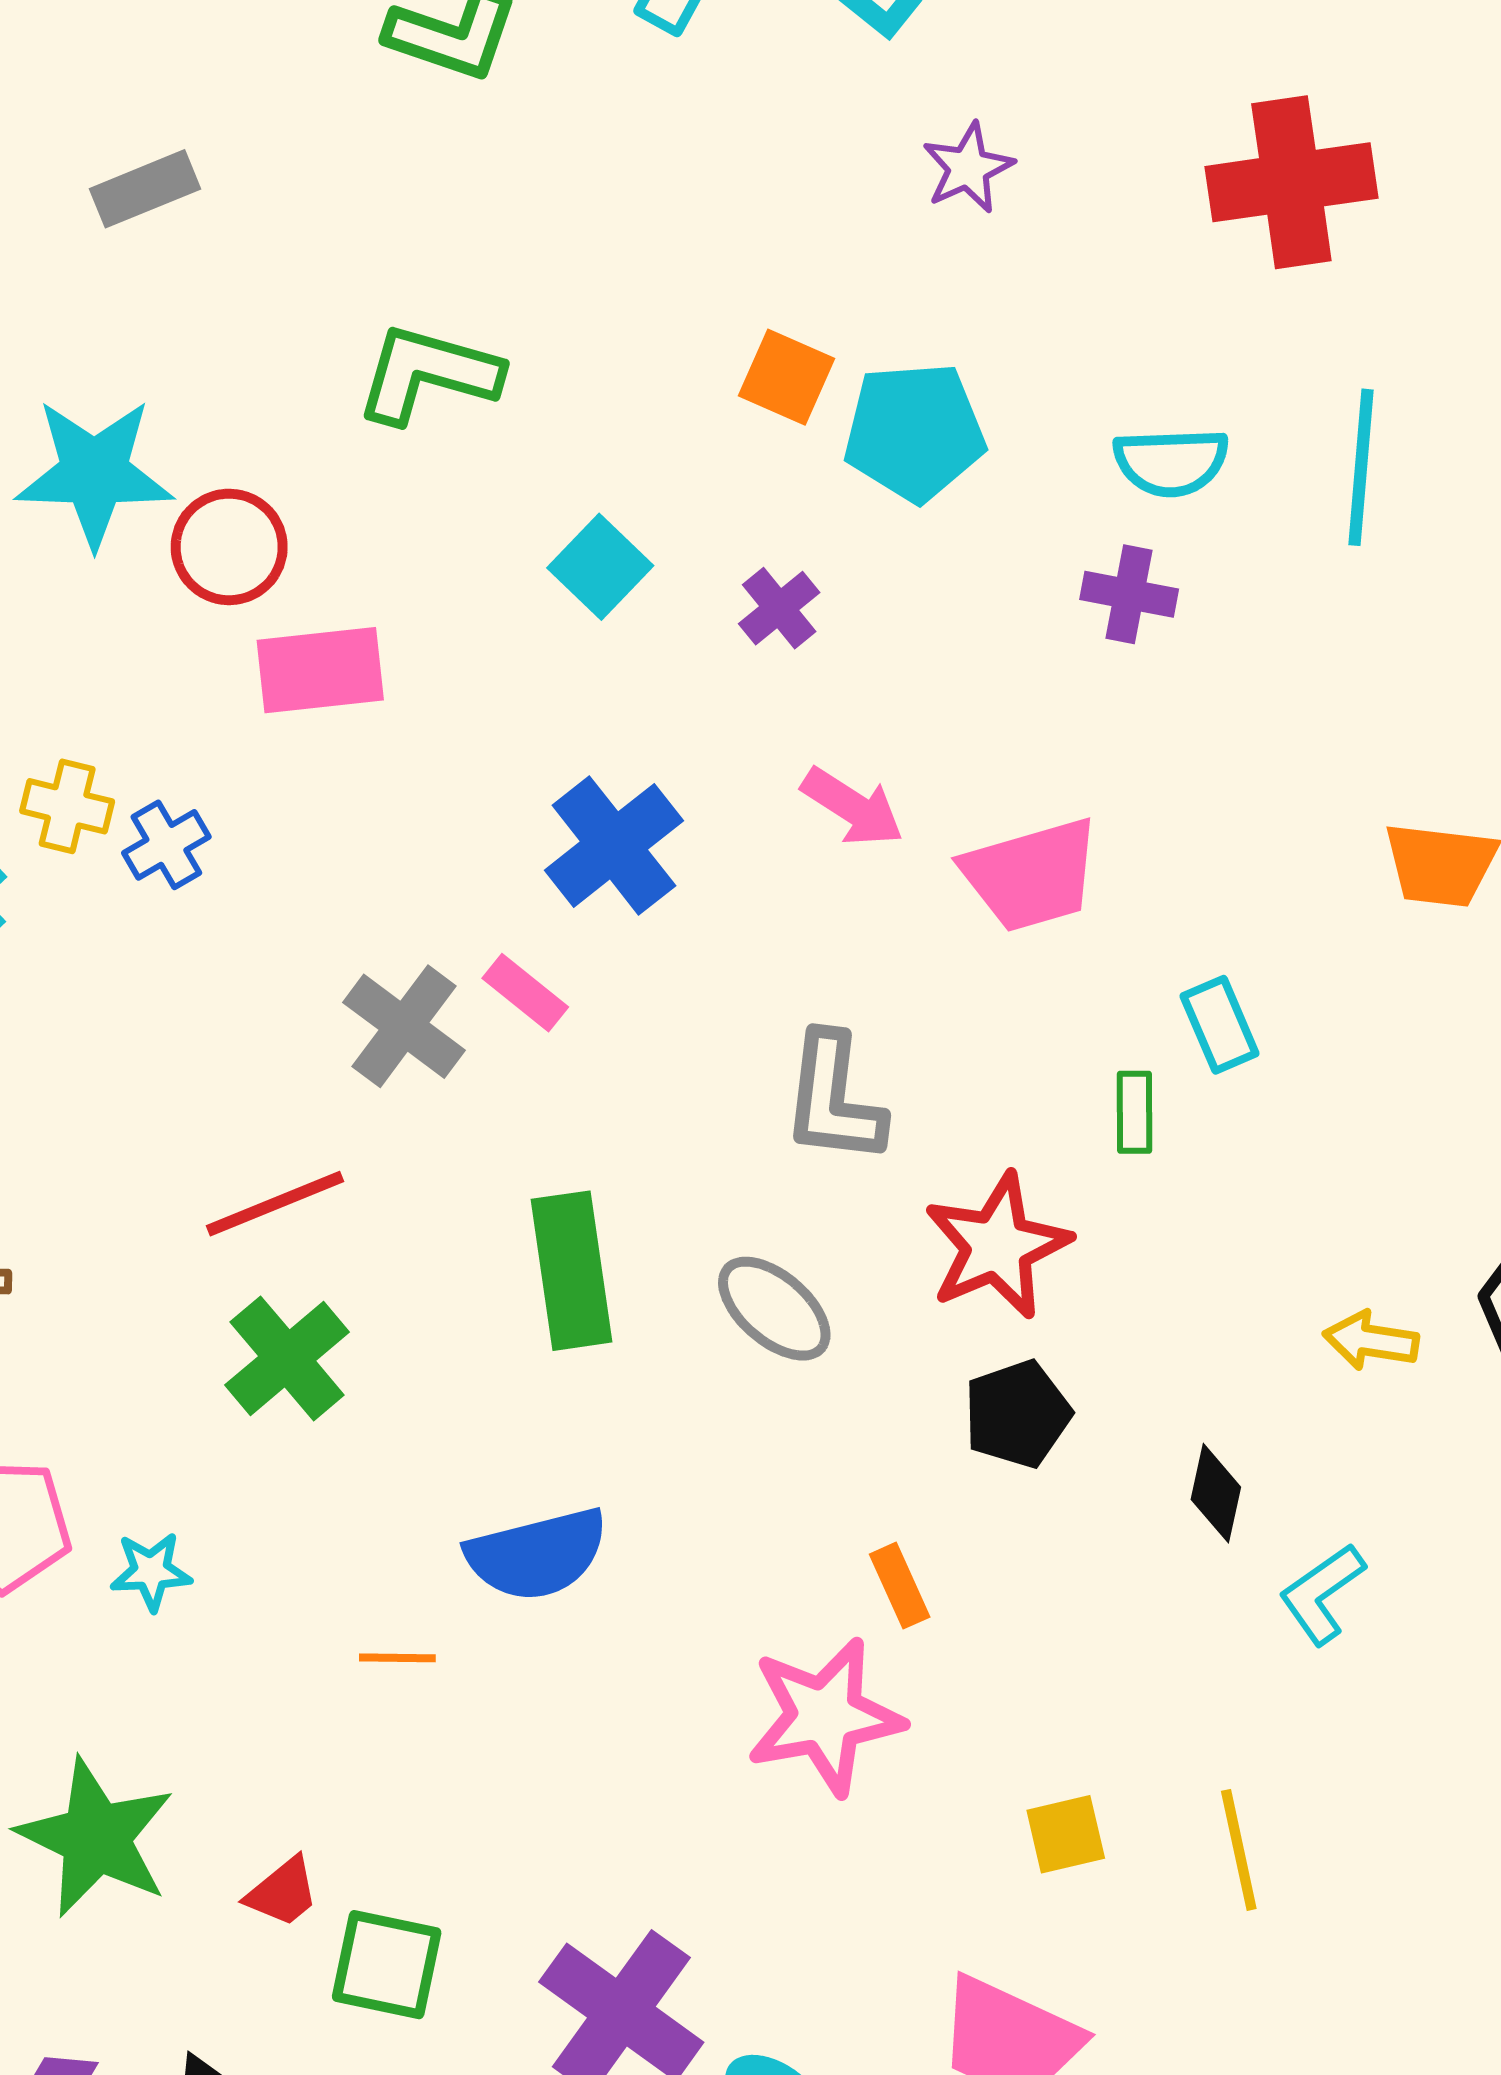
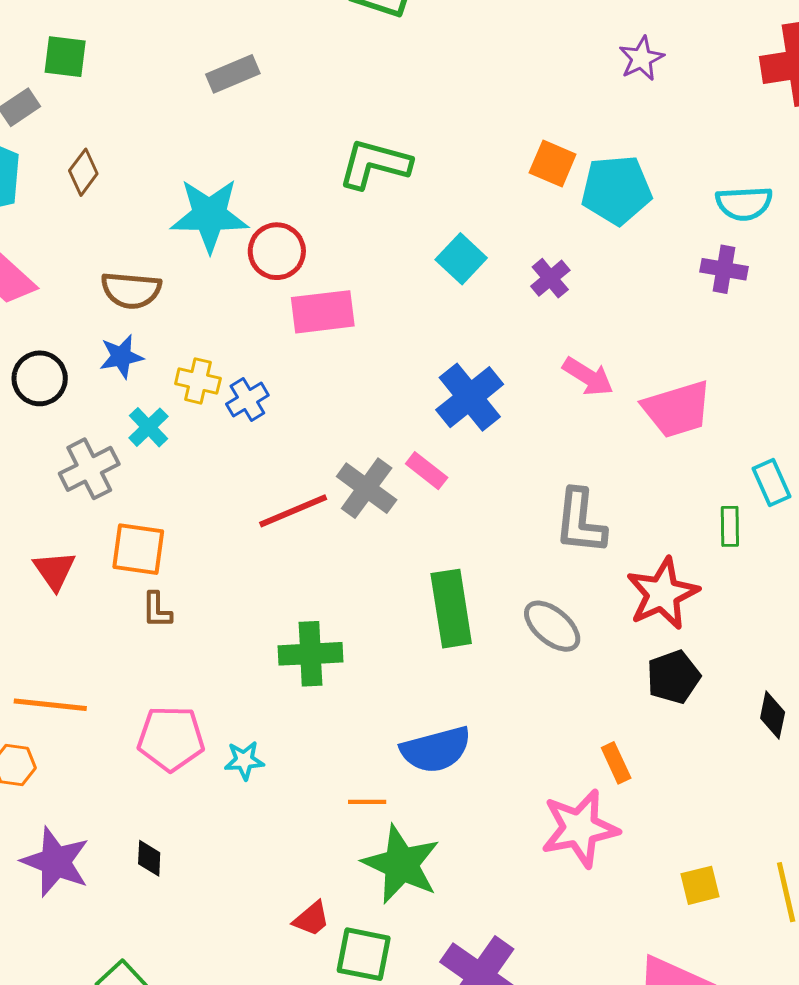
red line: (275, 1204) -> (293, 511), moved
green cross: (287, 1358) -> (311, 654), turned 38
green star: (96, 1838) -> (401, 864), moved

